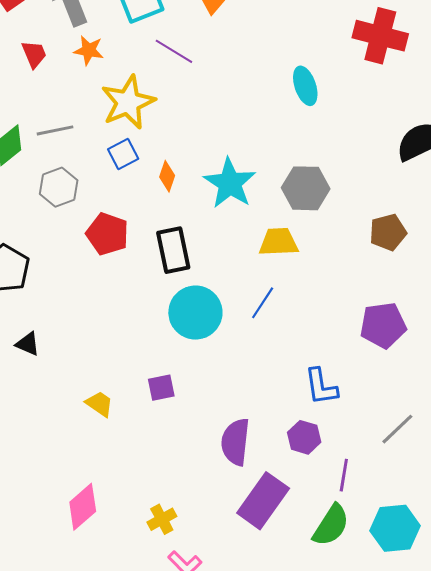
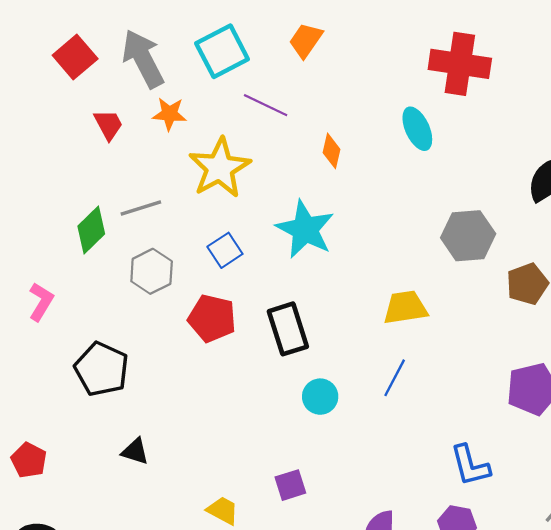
red cross: (380, 36) -> (460, 64), moved
blue square: (123, 154) -> (225, 250), moved
orange diamond: (167, 176) -> (332, 151), moved
cyan star: (230, 183) -> (305, 229), moved
gray hexagon: (306, 188) -> (468, 236), moved
cyan circle: (195, 313) -> (320, 397), size x0.6

